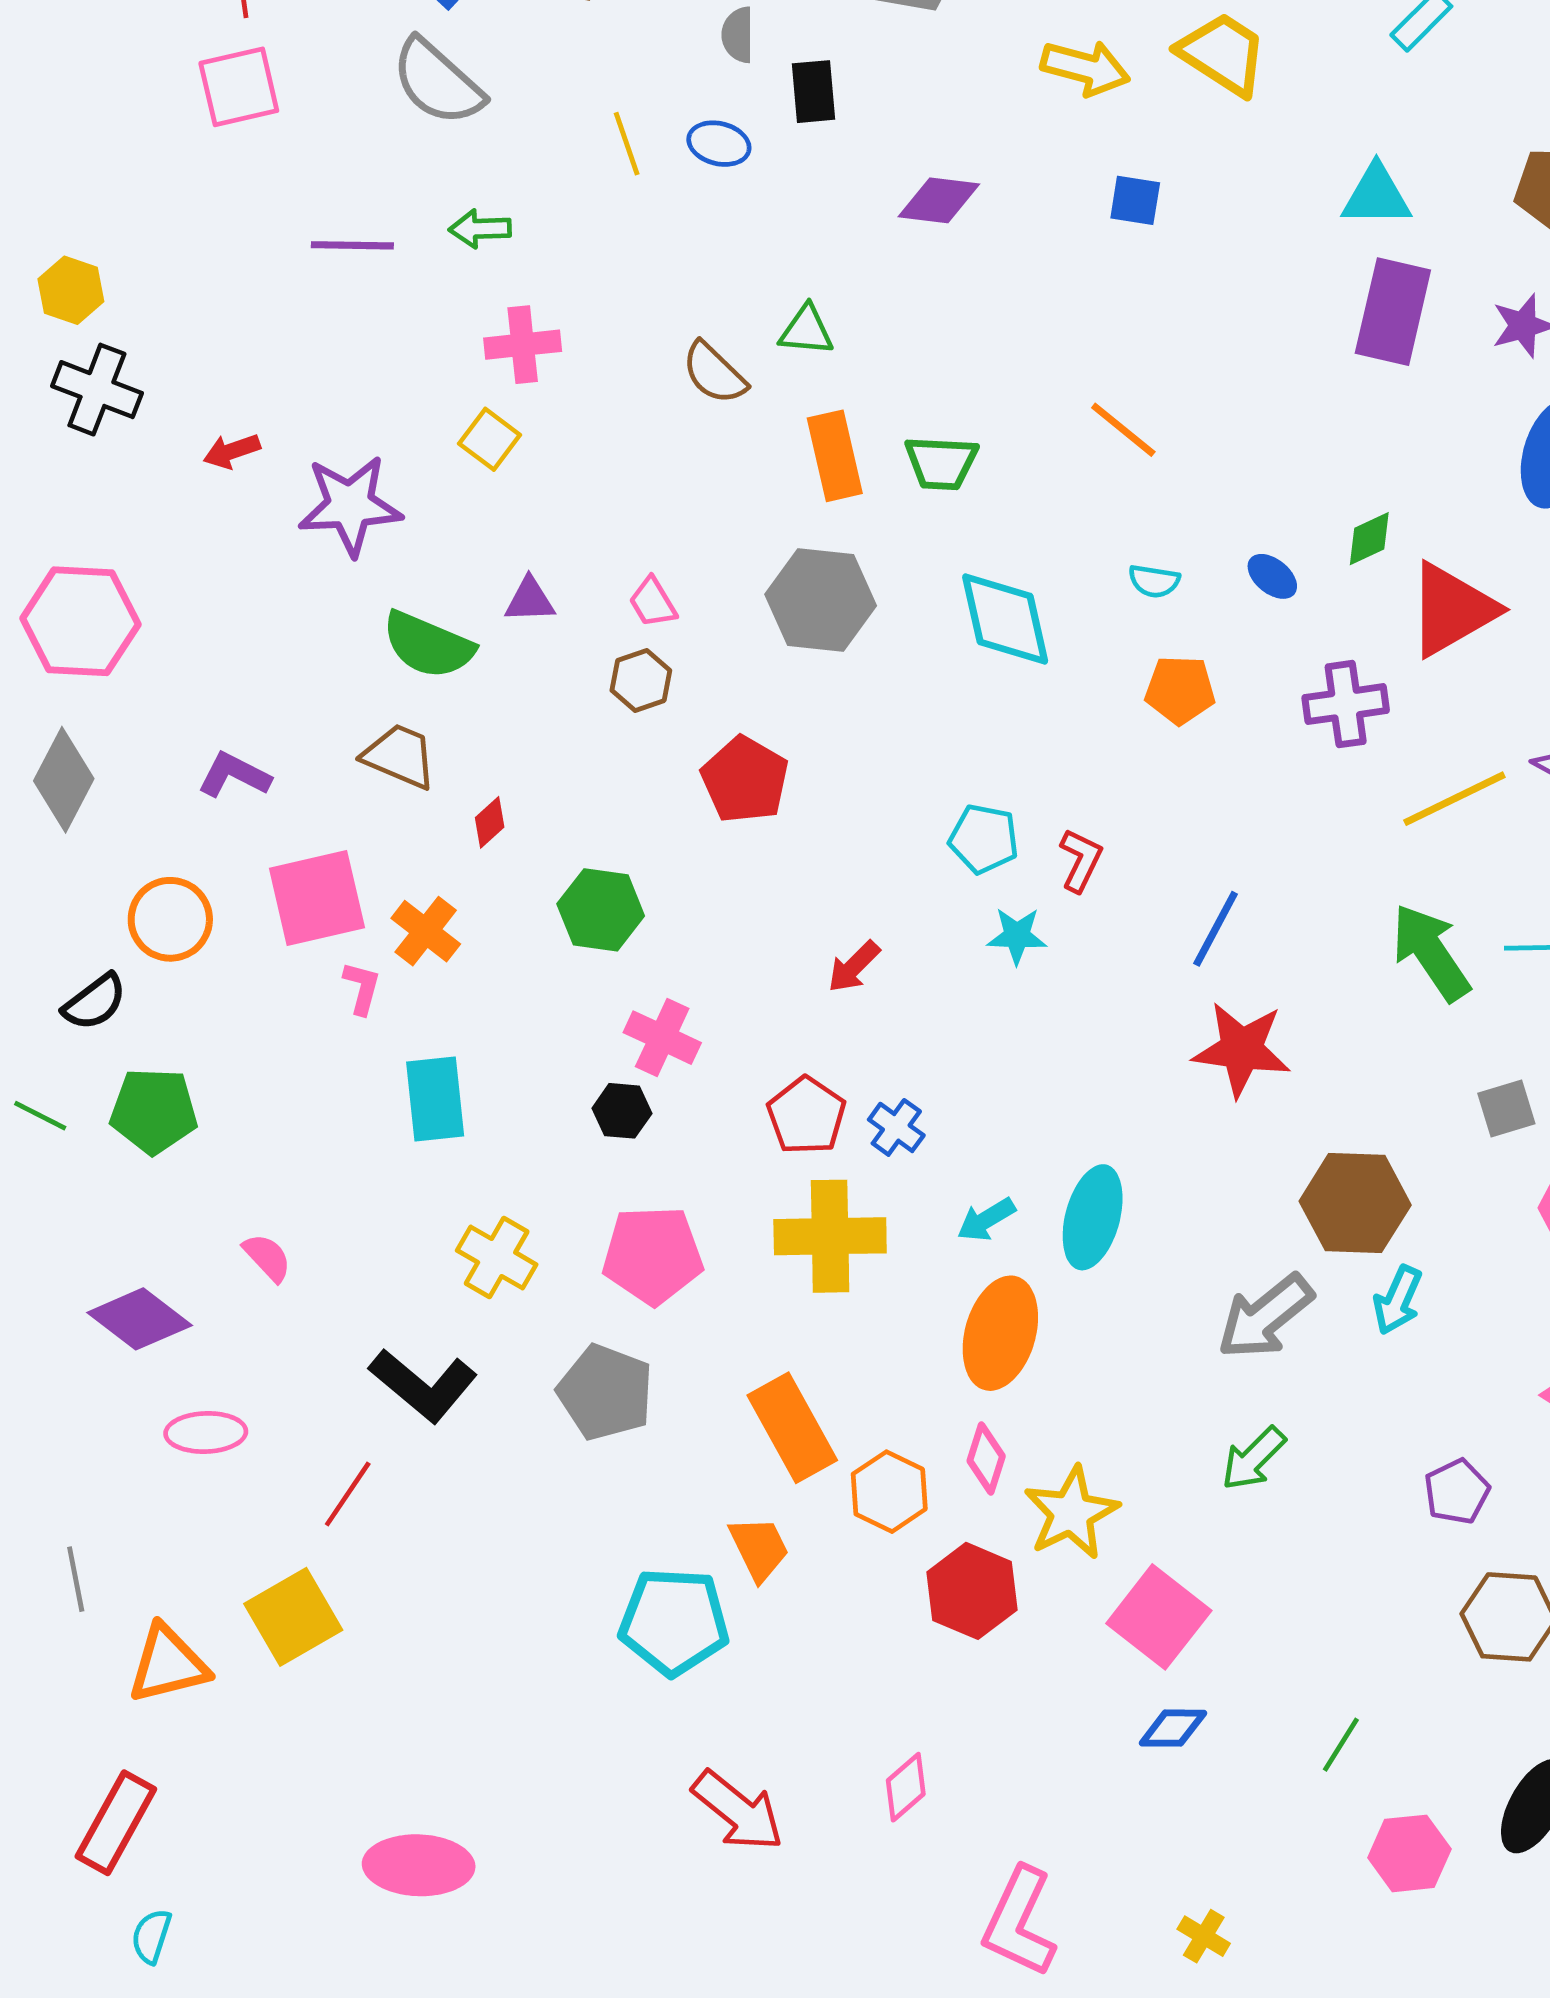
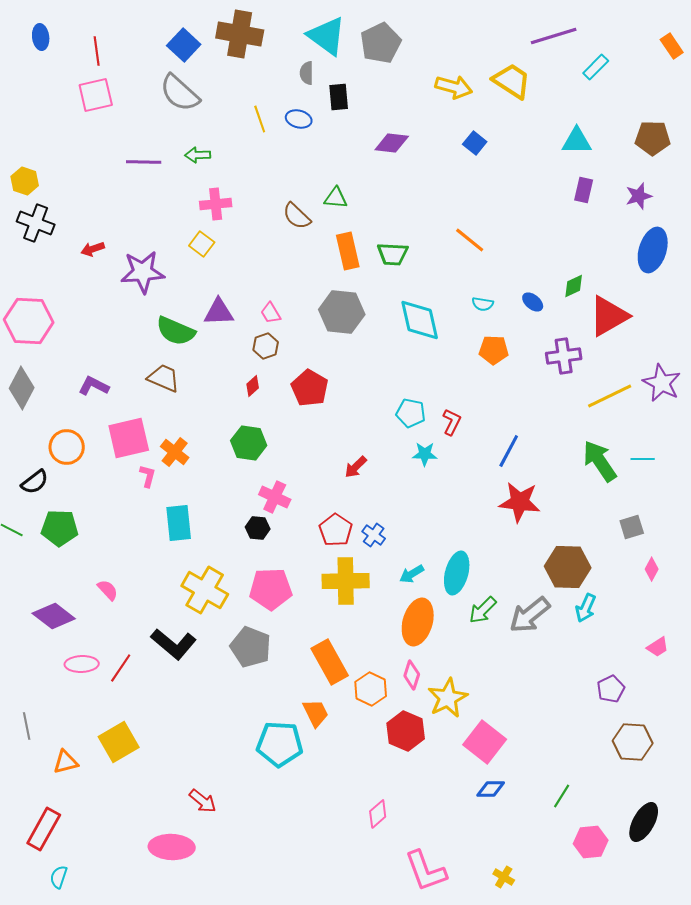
blue square: (1135, 200) -> (475, 143), turned 30
purple rectangle: (1393, 312) -> (584, 190), size x0.6
purple triangle: (530, 600) -> (219, 312), size x1.4
red diamond: (490, 822) -> (253, 386), moved
yellow cross: (497, 1257) -> (205, 590), size x1.4
green arrow: (1253, 1459) -> (483, 610), moved
red line: (348, 1494) -> (121, 668), moved
orange triangle: (168, 1664) -> (66, 762), size x0.7
red arrow: (738, 1811) -> (203, 801), moved, size x0.7
pink L-shape: (1019, 1922) -> (426, 871), turned -45

